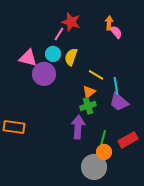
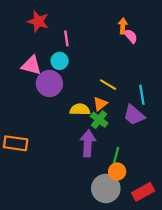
red star: (71, 22) -> (38, 21), moved
pink line: (59, 34) -> (66, 38), turned -40
yellow semicircle: (71, 57) -> (80, 109), moved, turned 72
cyan line: (116, 86) -> (142, 95), moved
green cross: (88, 106) -> (99, 120), turned -35
red rectangle: (128, 140) -> (143, 192), moved

